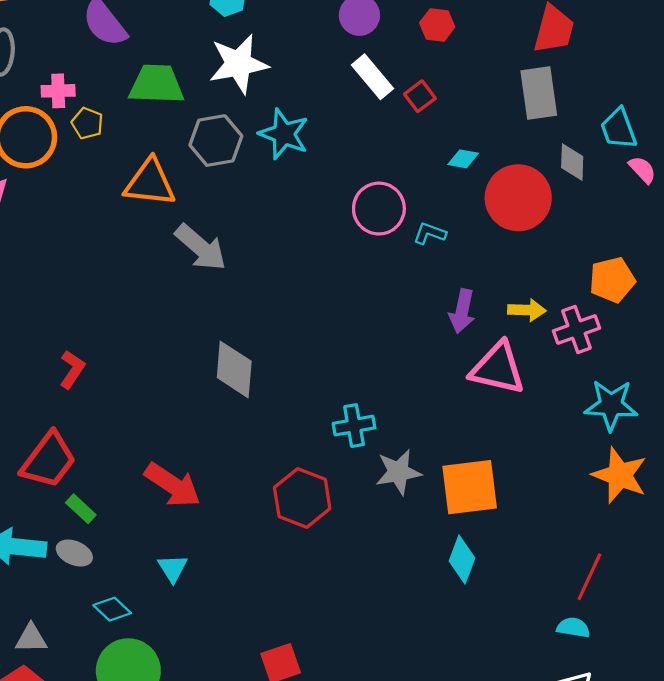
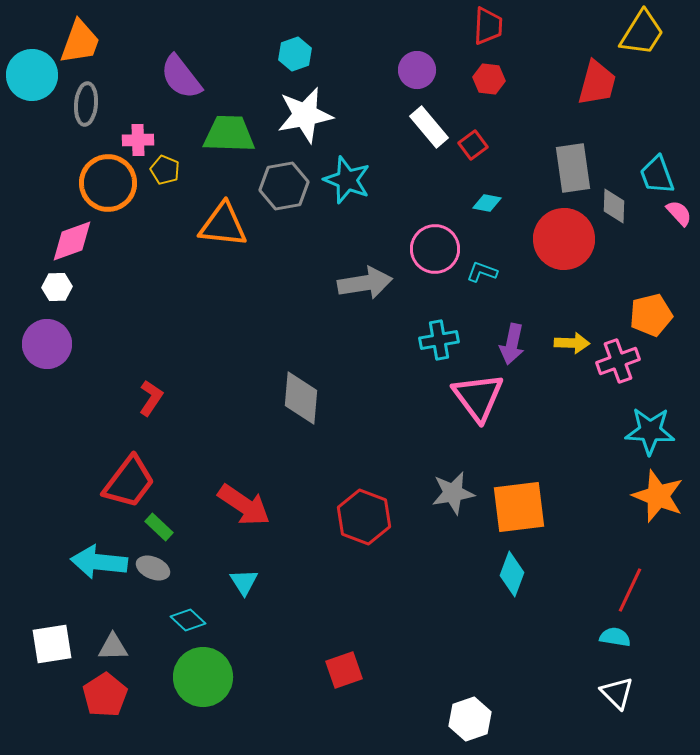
gray rectangle: (539, 93) -> (573, 168), moved
cyan diamond: (463, 159) -> (487, 203), moved
gray arrow: (201, 247) -> (365, 283), moved, turned -50
pink triangle: (498, 368) -> (478, 397), moved, turned 40
cyan cross: (354, 426) -> (439, 340), moved

